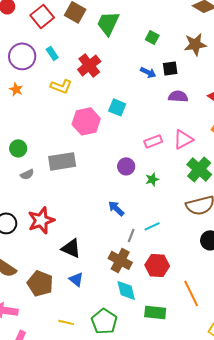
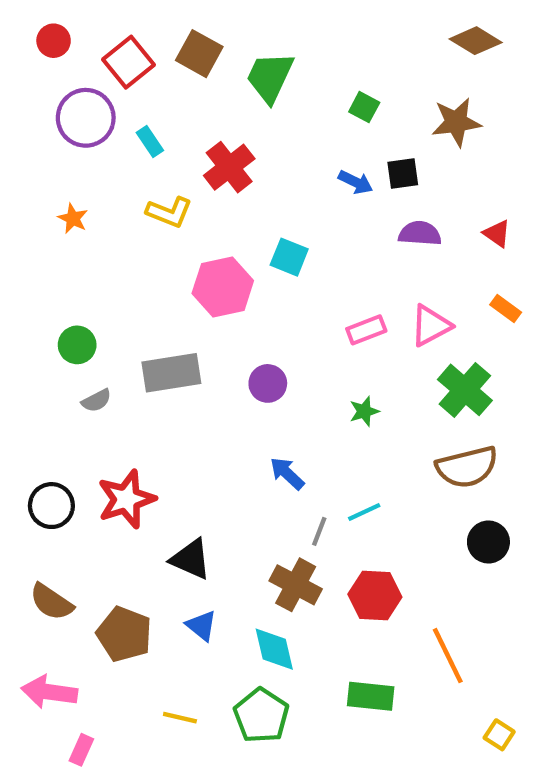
purple circle: (22, 56) -> (86, 118), moved
purple circle: (126, 166) -> (268, 383), moved
cyan diamond: (126, 290) -> (274, 649), moved

